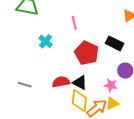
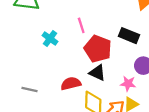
pink line: (74, 23) -> (81, 25), moved
black triangle: (80, 83) -> (97, 73), moved

